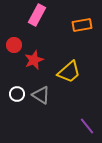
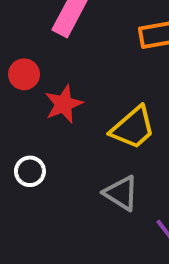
gray triangle: (41, 95) -> (121, 193), moved

